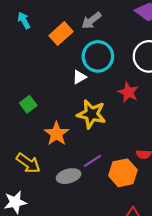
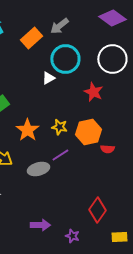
yellow star: (91, 114) -> (59, 127), moved, size x0.6
orange hexagon: (123, 173) -> (88, 132), moved

